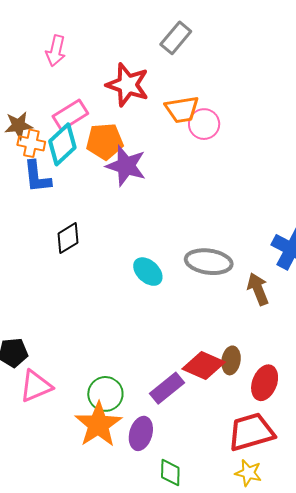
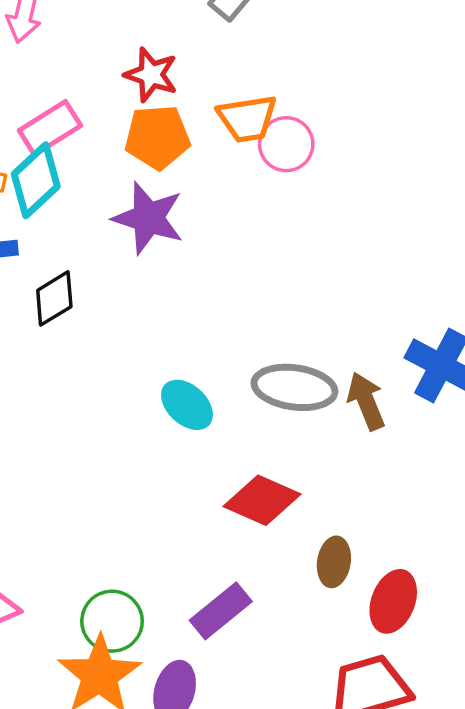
red star: (128, 85) -> (151, 75), size x0.7
orange pentagon: (105, 141) -> (157, 137), moved
black diamond: (68, 238) -> (54, 298), moved
brown arrow: (258, 289) -> (366, 401), moved
red diamond: (204, 366) -> (262, 500), moved

